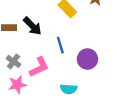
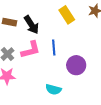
pink L-shape: (39, 67) -> (31, 50), moved

